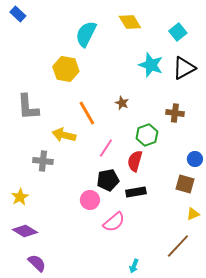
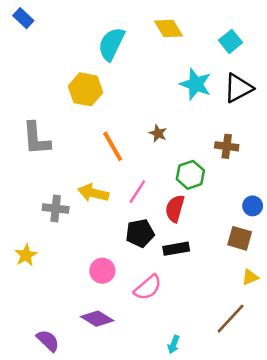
yellow arrow: (64, 135) -> (93, 193), moved
pink circle: (90, 200) -> (102, 271), moved
purple diamond: (25, 231) -> (97, 319), moved

